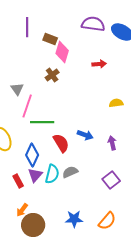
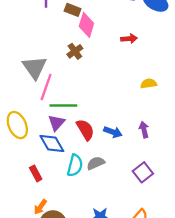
gray triangle: (17, 89) -> (35, 67), size x1.6
blue arrow: (85, 135) -> (113, 132), moved
blue diamond: (32, 155) -> (52, 143), turned -55
purple triangle: (35, 175) -> (56, 123), moved

